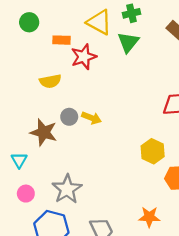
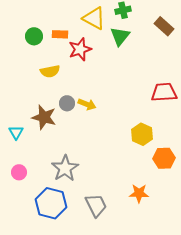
green circle: (29, 22) -> (34, 36), moved
cyan triangle: (19, 160) -> (16, 132), moved
pink circle: (26, 194) -> (19, 172), moved

